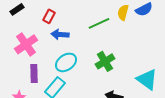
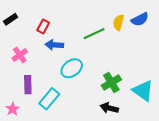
pink cross: (26, 44) -> (20, 55), size x0.7
green cross: (105, 61) -> (111, 82), moved
cyan ellipse: (66, 62) -> (72, 68), moved

